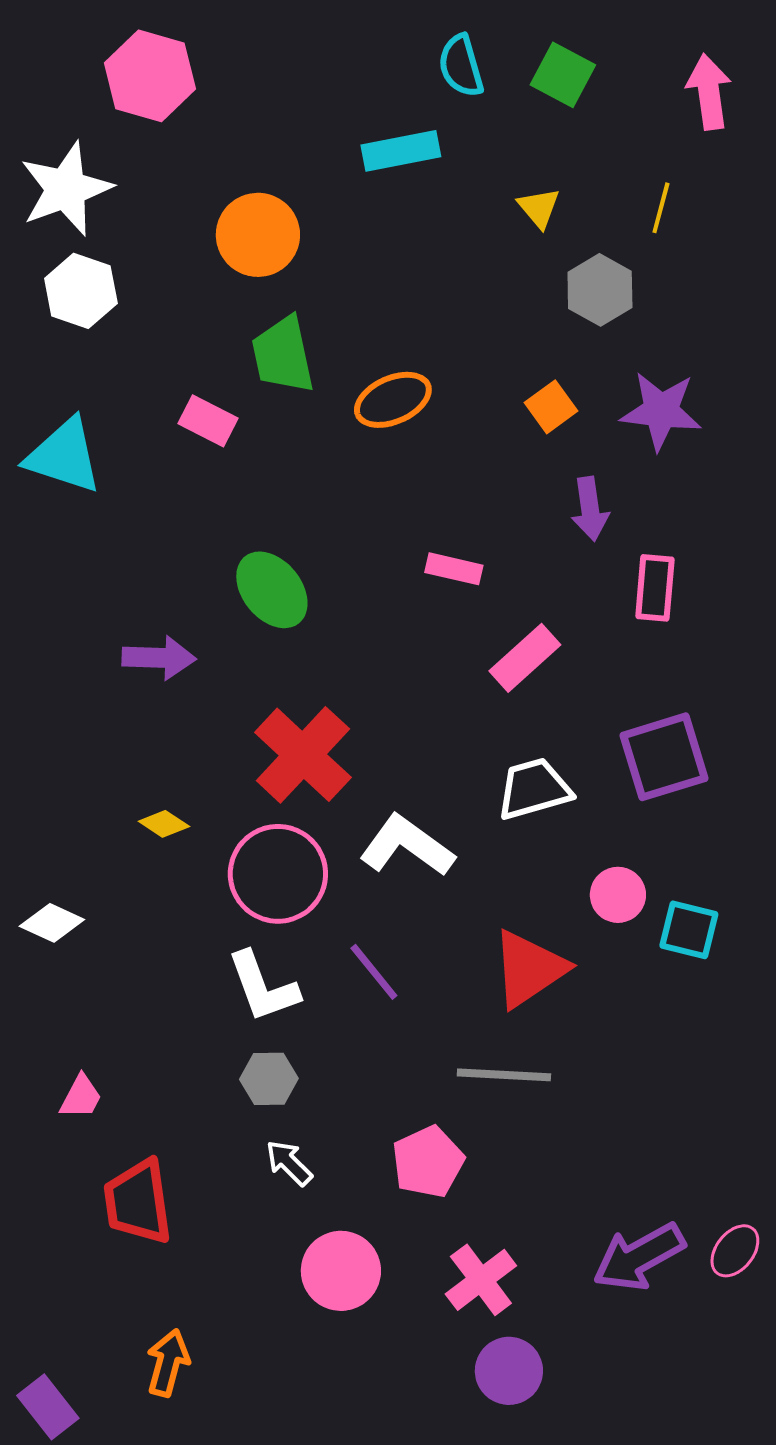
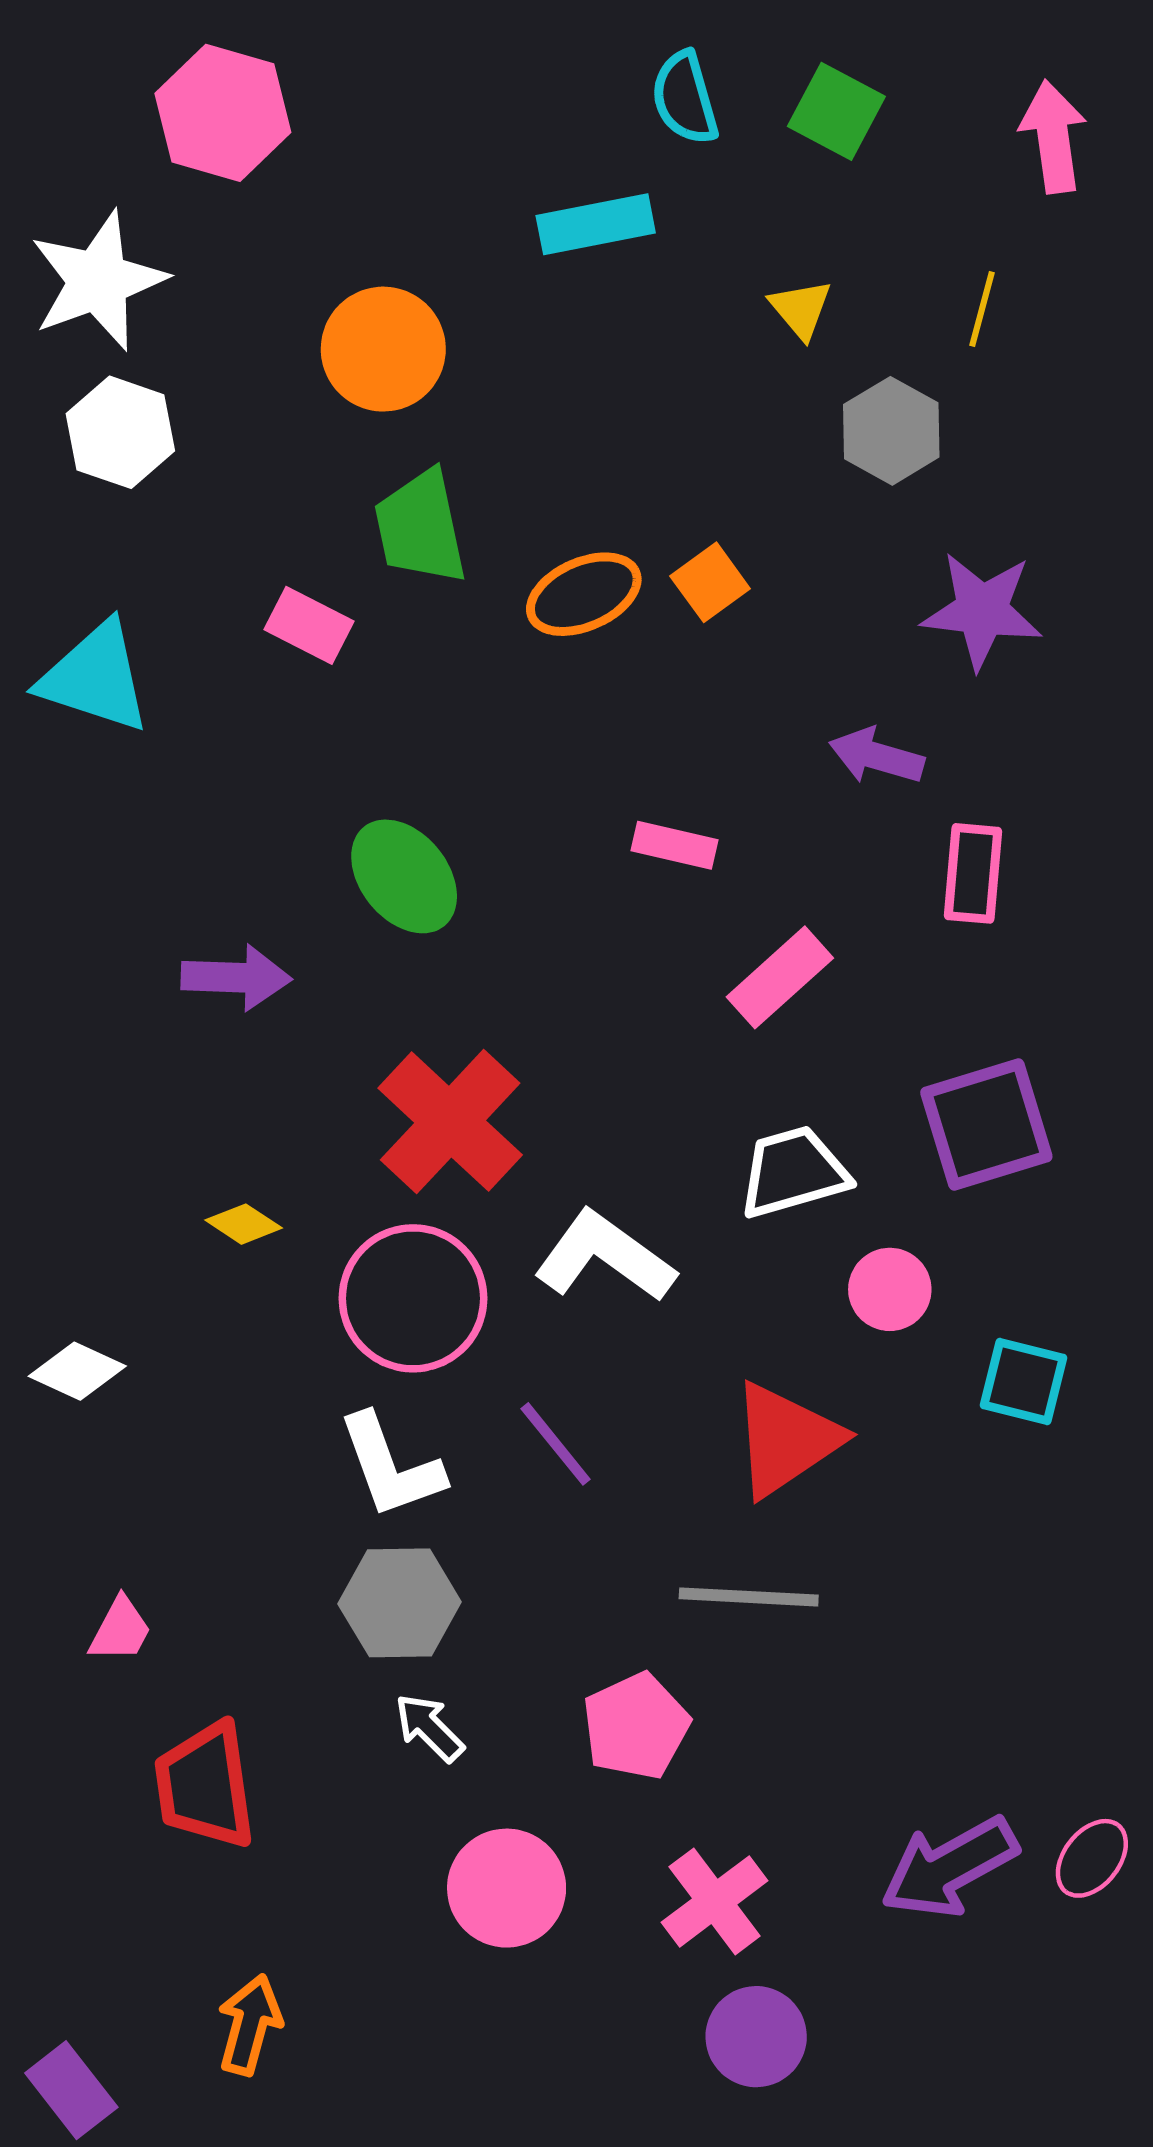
orange square: (551, 407) -> (710, 582), moved
purple arrow: (590, 509) -> (876, 756), turned 114
pink circle: (618, 895) -> (890, 1289), moved
gray hexagon: (269, 1079) -> (400, 1603), size x1.4

